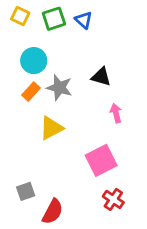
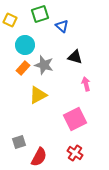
yellow square: (20, 16) -> (10, 20), moved
blue triangle: (84, 20) -> (62, 26), moved
red cross: (113, 199) -> (75, 153), moved

